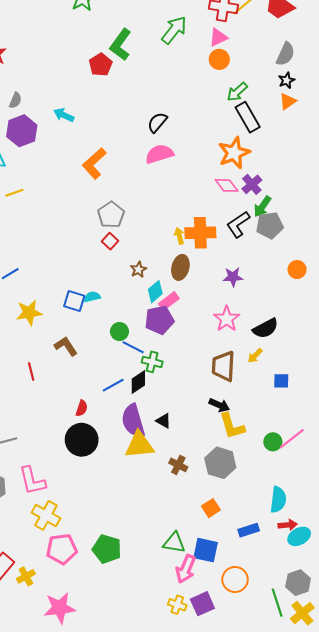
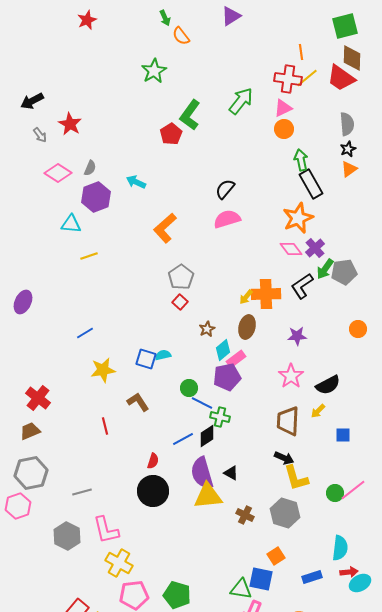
gray semicircle: (285, 54) -> (347, 124), turned -30
green arrow: (237, 92) -> (301, 160), turned 120
gray pentagon: (270, 225) -> (344, 272), moved
yellow arrow: (179, 236) -> (246, 297), turned -126
blue square: (206, 550) -> (261, 579), moved

